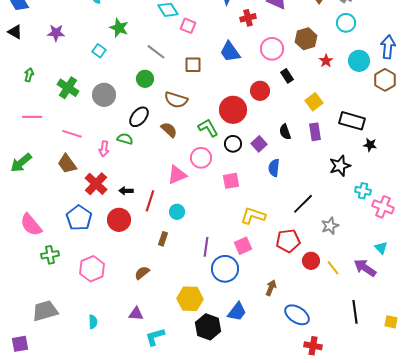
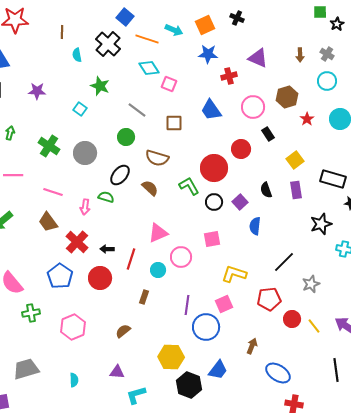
pink circle: (201, 158) -> (181, 257), moved

